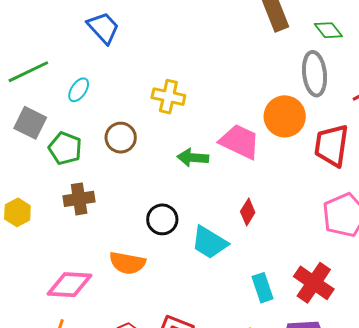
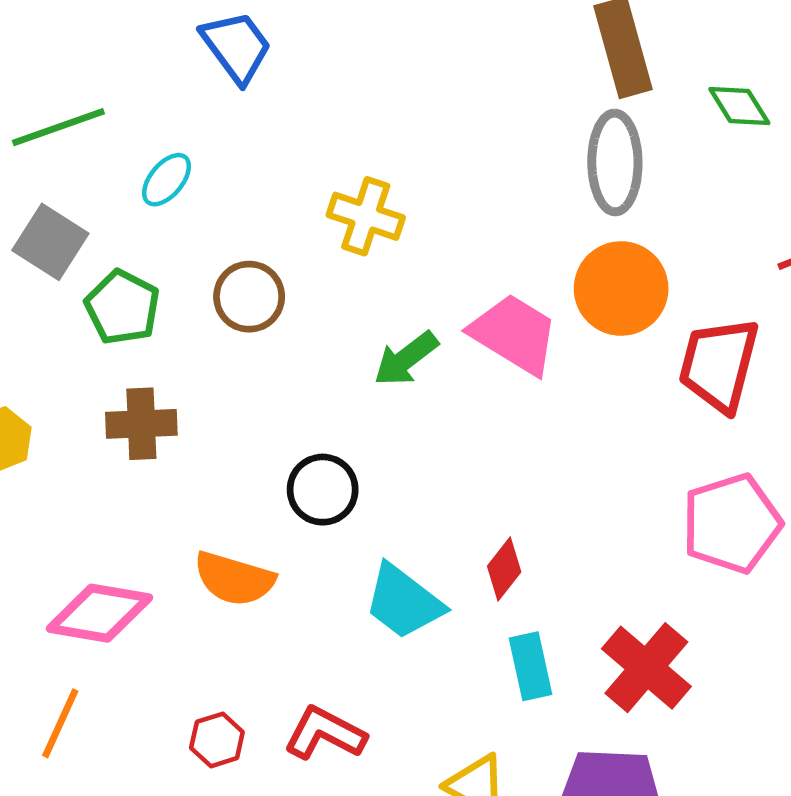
gray ellipse: (315, 74) -> (615, 162), moved
green arrow: (193, 158) -> (406, 359), turned -48
red diamond: (248, 212) -> (504, 569), moved
cyan trapezoid: (209, 242) -> (404, 602), moved

